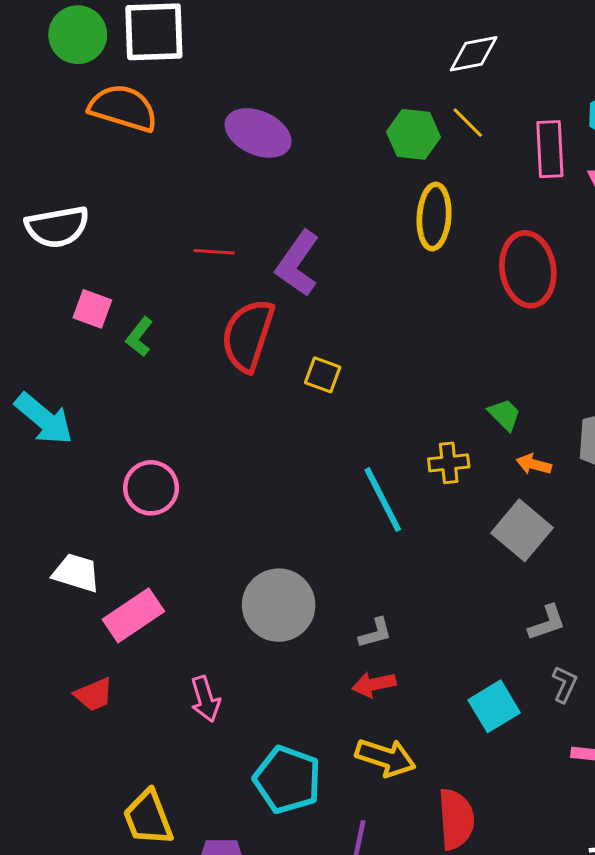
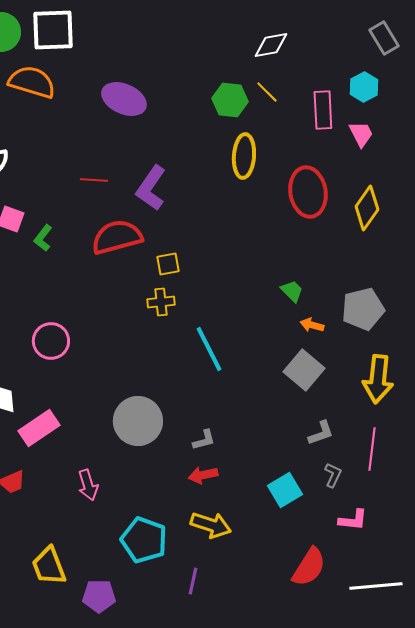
red semicircle: (248, 335) -> (117, 237), turned 57
yellow square: (323, 375) -> (168, 264), turned -30
yellow cross: (449, 463) -> (161, 302), moved
red semicircle: (456, 819) -> (309, 567), moved, turned 36

